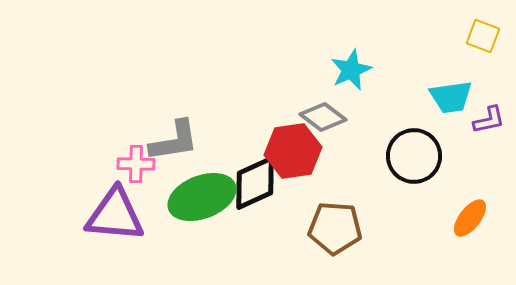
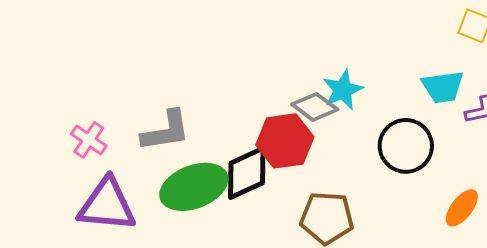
cyan star: (351, 70) -> (343, 90), moved
pink cross: (136, 164) -> (89, 140), moved, turned 33

